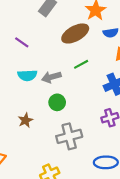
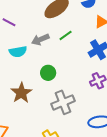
gray arrow: (51, 77) -> (40, 39), moved
brown star: (25, 120) -> (21, 93), size x1.5

